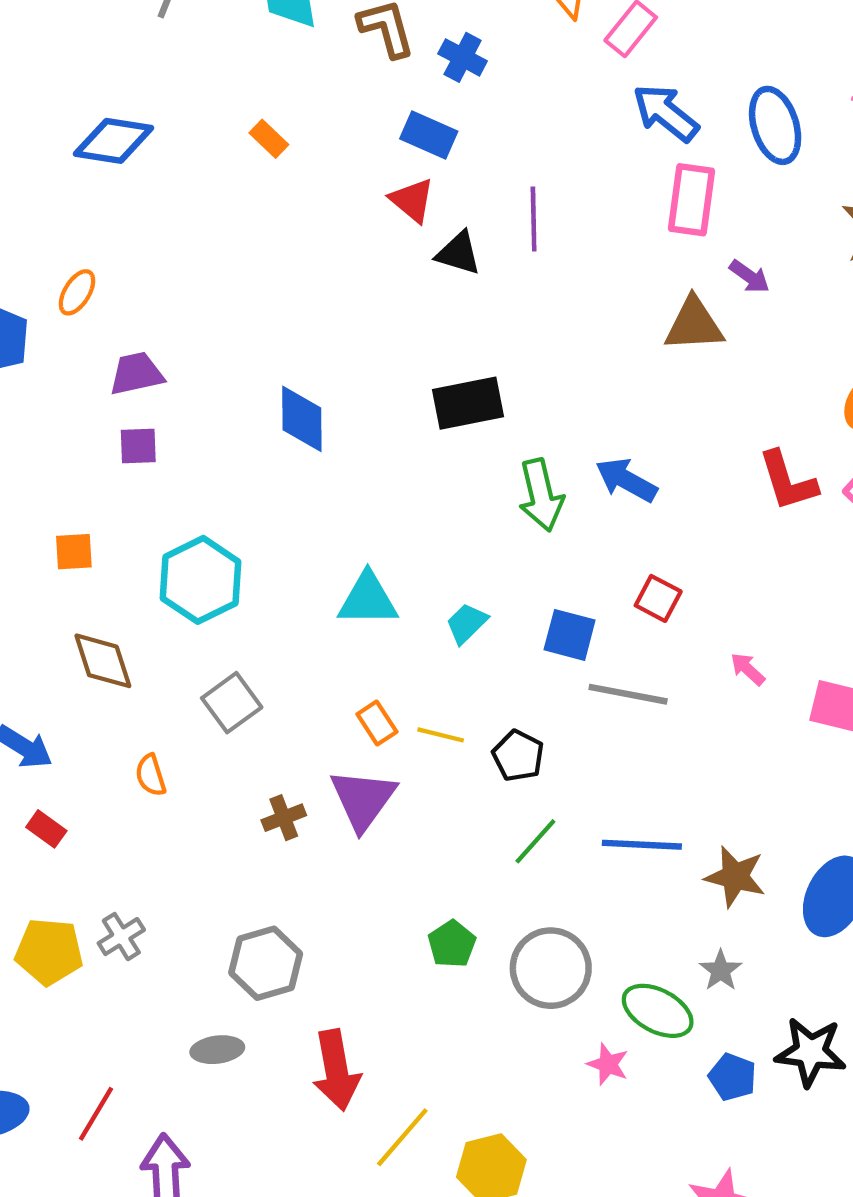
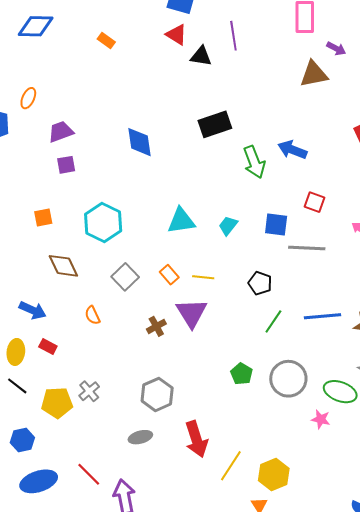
orange rectangle: (269, 139) -> (106, 40), moved
orange rectangle: (377, 723) -> (169, 275), moved
yellow line: (441, 735) -> (203, 277), moved
red line: (96, 1114) -> (89, 474), turned -68

